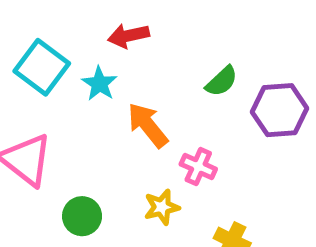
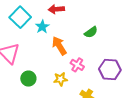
purple hexagon: (280, 110) -> (110, 70), moved

